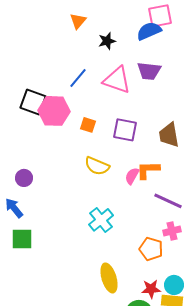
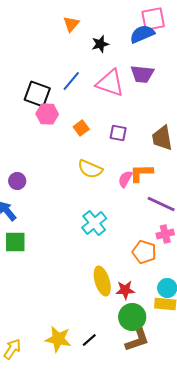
black square: (33, 102) -> (37, 94), moved
pink hexagon: (54, 111) -> (47, 114), size x0.7
orange square: (88, 125) -> (81, 128), turned 35
purple square: (125, 130) -> (118, 133), size x0.7
red star: (151, 289) -> (125, 290), moved

